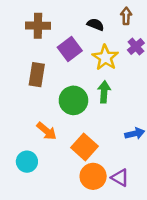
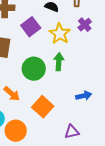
orange circle: (93, 176) -> (16, 131), moved
purple triangle: (120, 178) -> (72, 132), turned -42

